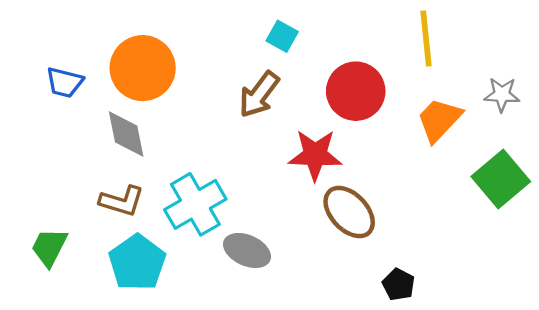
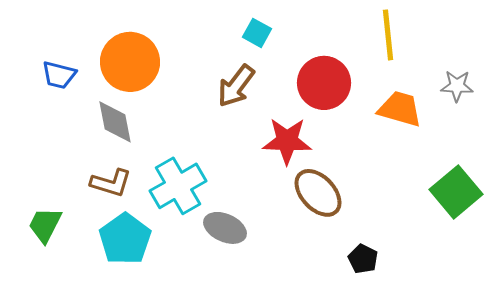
orange trapezoid: (439, 120) -> (400, 109), turned 63
green square: (501, 179) -> (456, 192), moved

